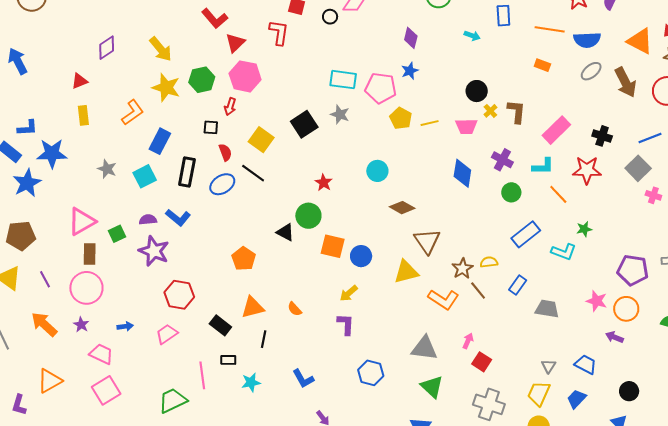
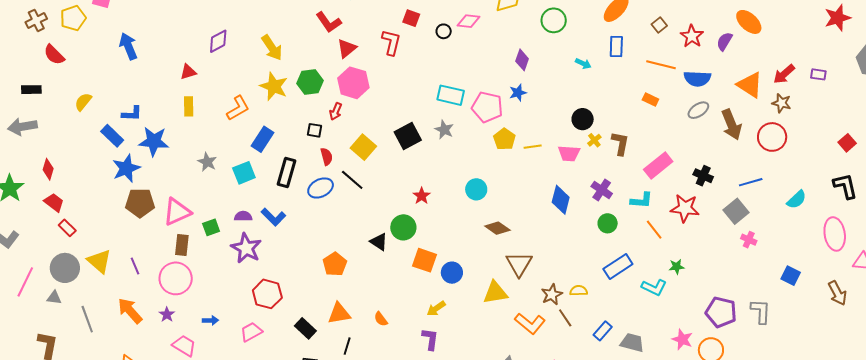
brown pentagon: (21, 236) -> (140, 203), moved
blue rectangle: (518, 285) -> (603, 331), moved

